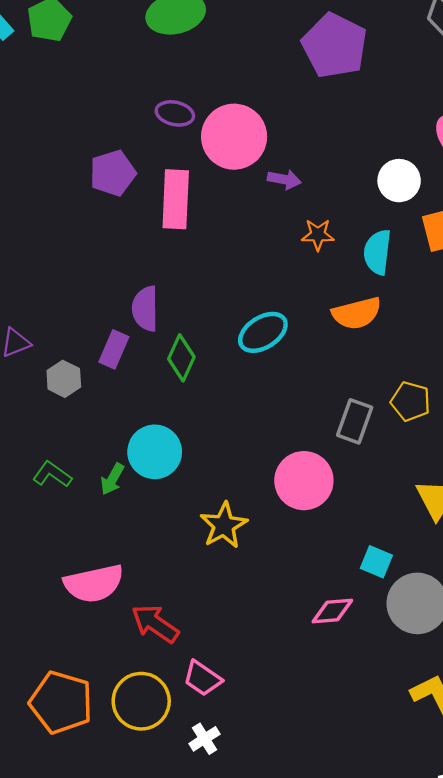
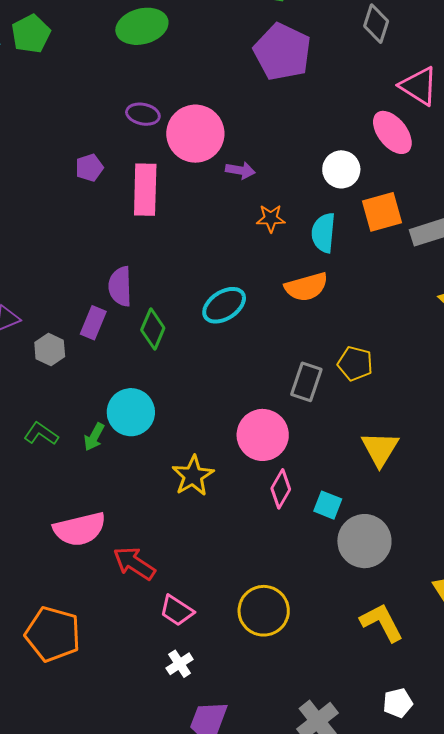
purple pentagon: (113, 173) -> (89, 168), size x0.7
pink diamond: (332, 611) -> (281, 489), moved, turned -54
yellow circle: (141, 701) -> (264, 611), moved

